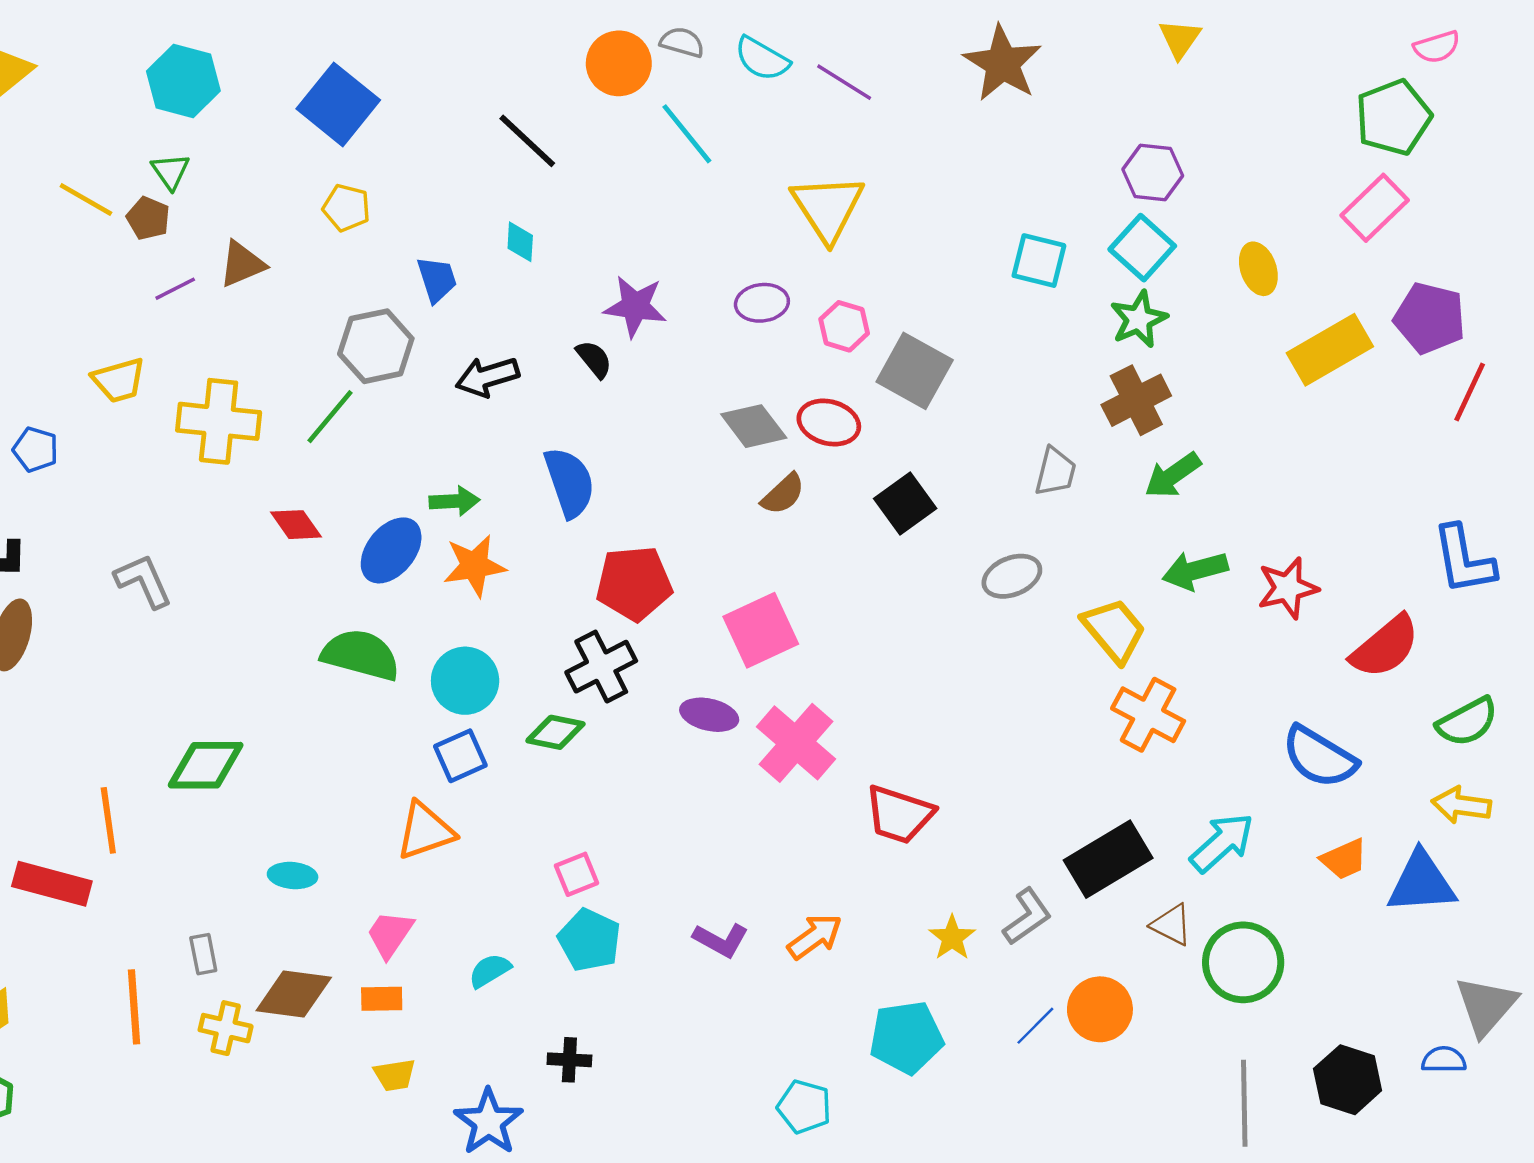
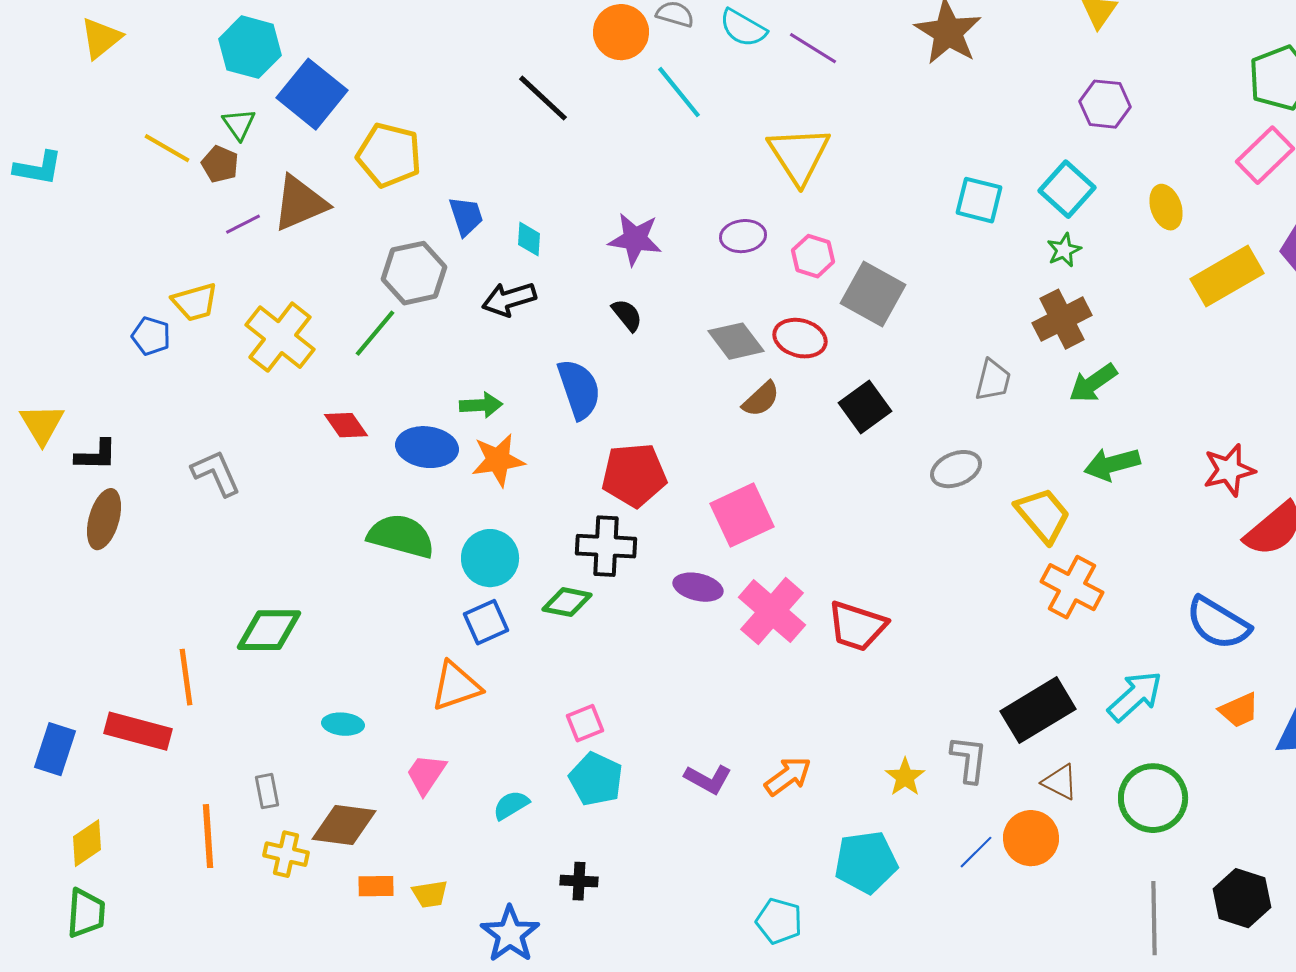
blue square: (338, 104) -> (312, 94), moved
purple hexagon: (1153, 173) -> (1105, 104), moved
yellow pentagon: (346, 208) -> (389, 155), size x1.6
cyan diamond: (520, 242) -> (529, 239), moved
brown triangle: (242, 264) -> (300, 203), size x1.4
green star: (1139, 319) -> (1064, 250), size x0.7
black semicircle: (594, 359) -> (627, 315), moved
yellow cross: (219, 421) -> (280, 337), turned 32
blue pentagon: (35, 449) -> (151, 336), moved
blue ellipse: (391, 550) -> (427, 447), turned 58
red star: (1288, 588) -> (1229, 470), moved
black cross: (601, 667) -> (606, 546), turned 30
red trapezoid: (899, 814) -> (857, 626), moved
gray L-shape: (1027, 917) -> (969, 759), turned -48
brown triangle: (1172, 925) -> (1060, 782), moved
orange rectangle: (382, 999) -> (376, 886), moved

